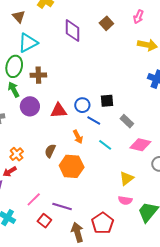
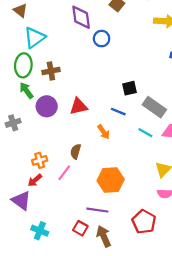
blue circle: (82, 105) -> (102, 39), moved
gray rectangle: (127, 121) -> (154, 107), size x1.5
cyan line: (105, 145) -> (145, 133), moved
orange cross: (17, 154) -> (40, 160), turned 32
orange hexagon: (72, 166) -> (111, 180), moved
pink line: (34, 199) -> (64, 173), moved
brown arrow: (77, 232) -> (104, 236), moved

